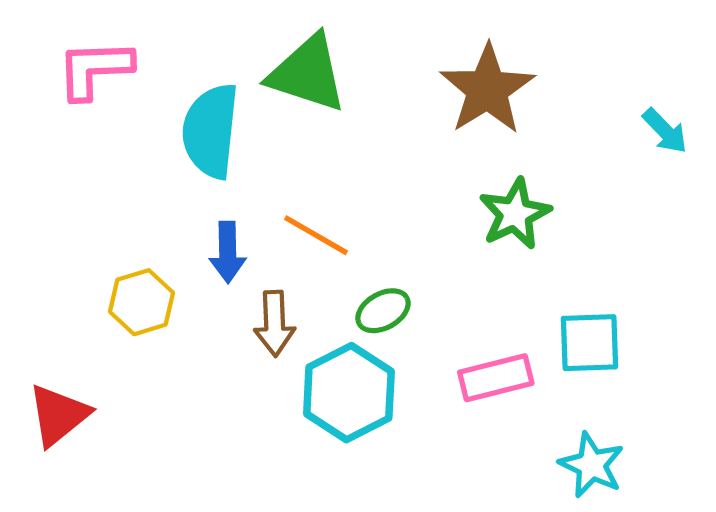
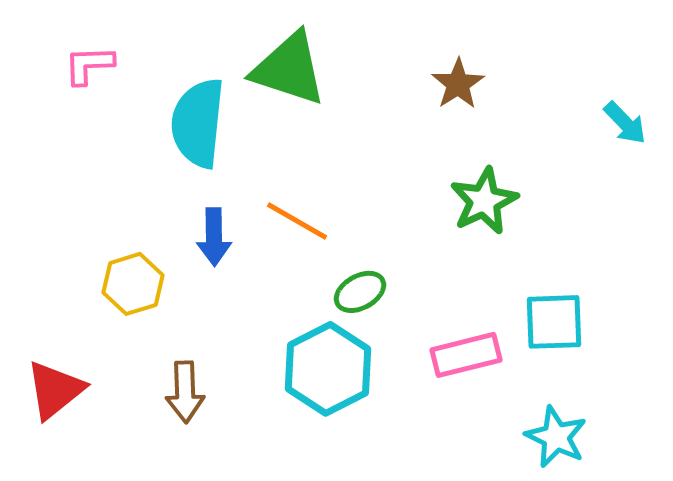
pink L-shape: (95, 69) -> (89, 65), size x0.7
brown star: (487, 89) -> (458, 84), size x0.6
brown arrow: (274, 323) -> (185, 392), moved

